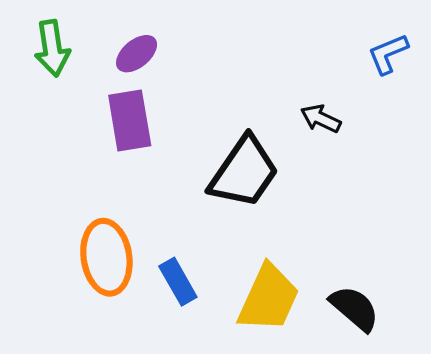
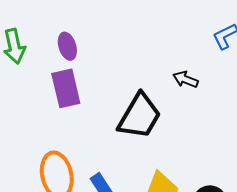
purple ellipse: (137, 54) -> (67, 46), turned -64

